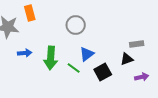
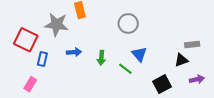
blue triangle: (87, 54) -> (139, 54), turned -35
green arrow: (51, 58) -> (101, 58), size x0.6
black square: (103, 72) -> (162, 84), moved

